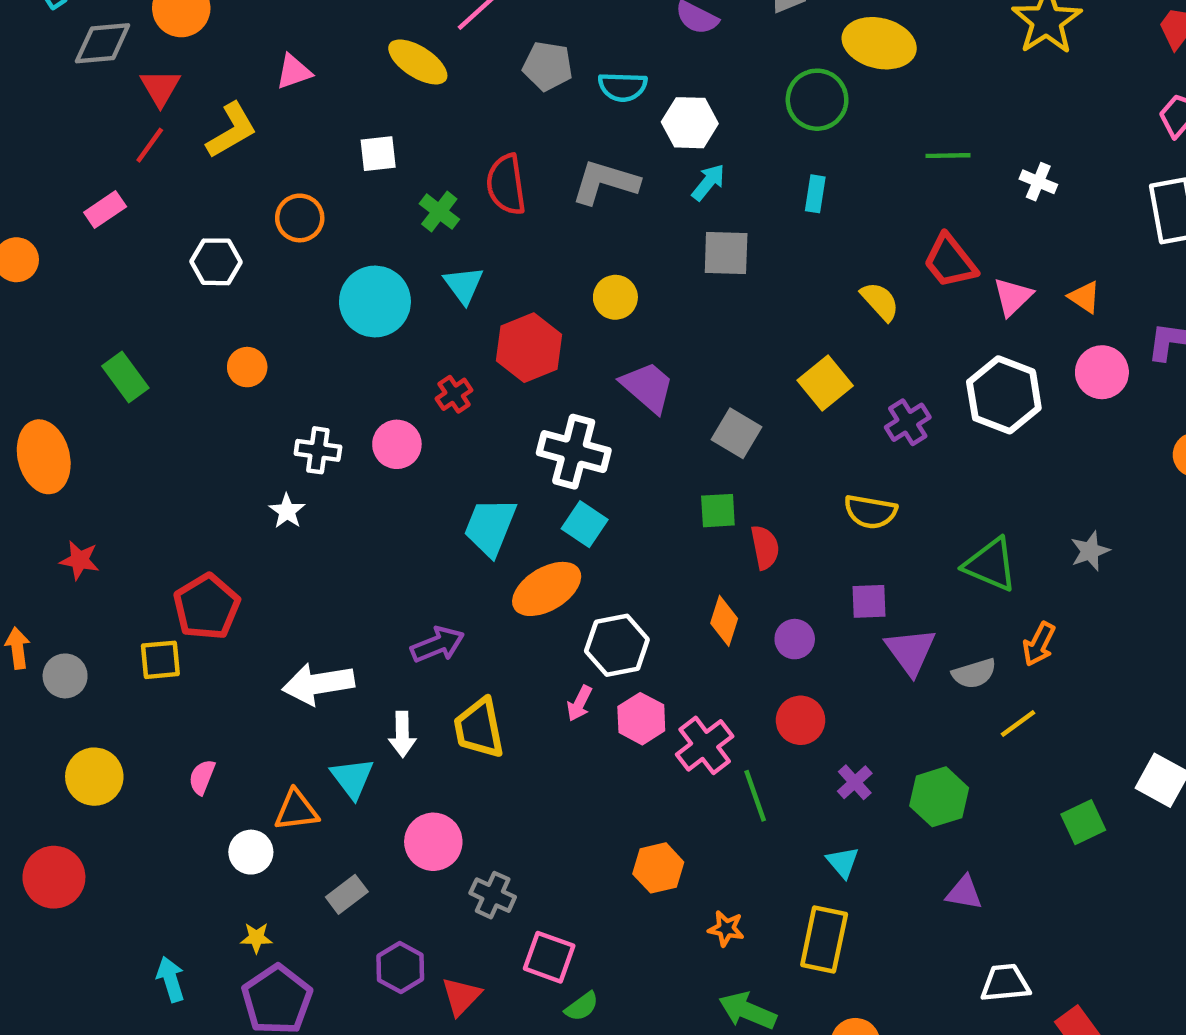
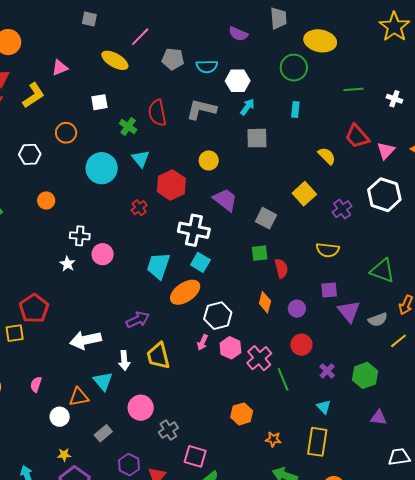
pink circle: (397, 444) -> (103, 254), moved
gray cross: (493, 895) -> (168, 430), turned 36

